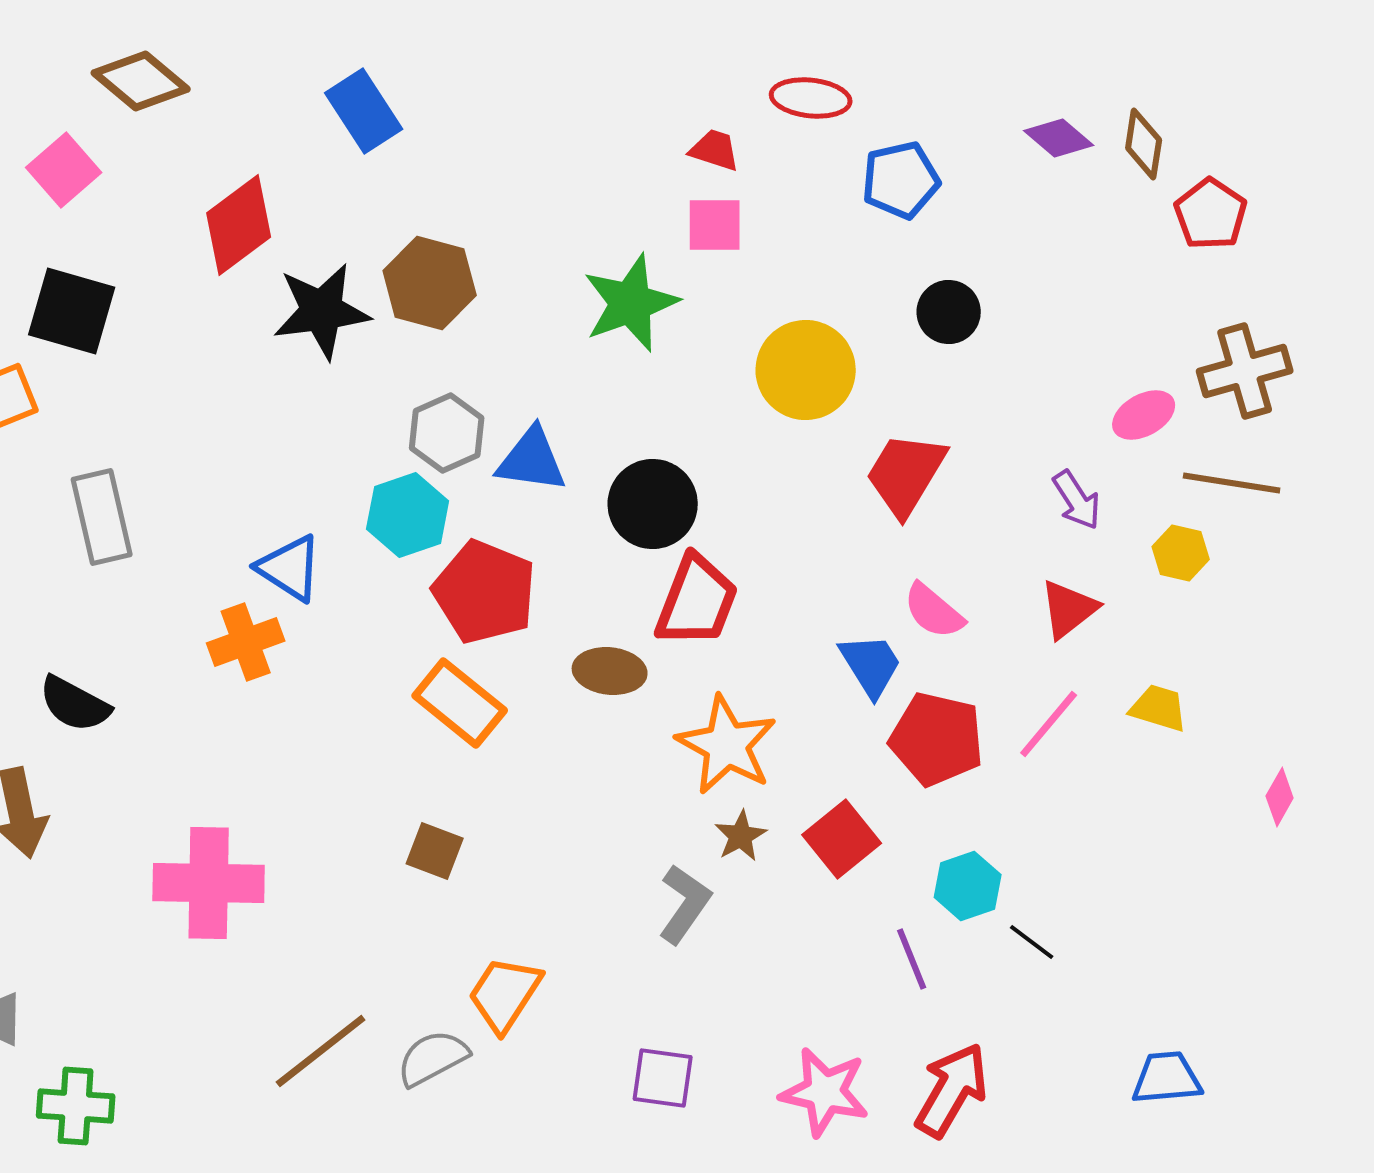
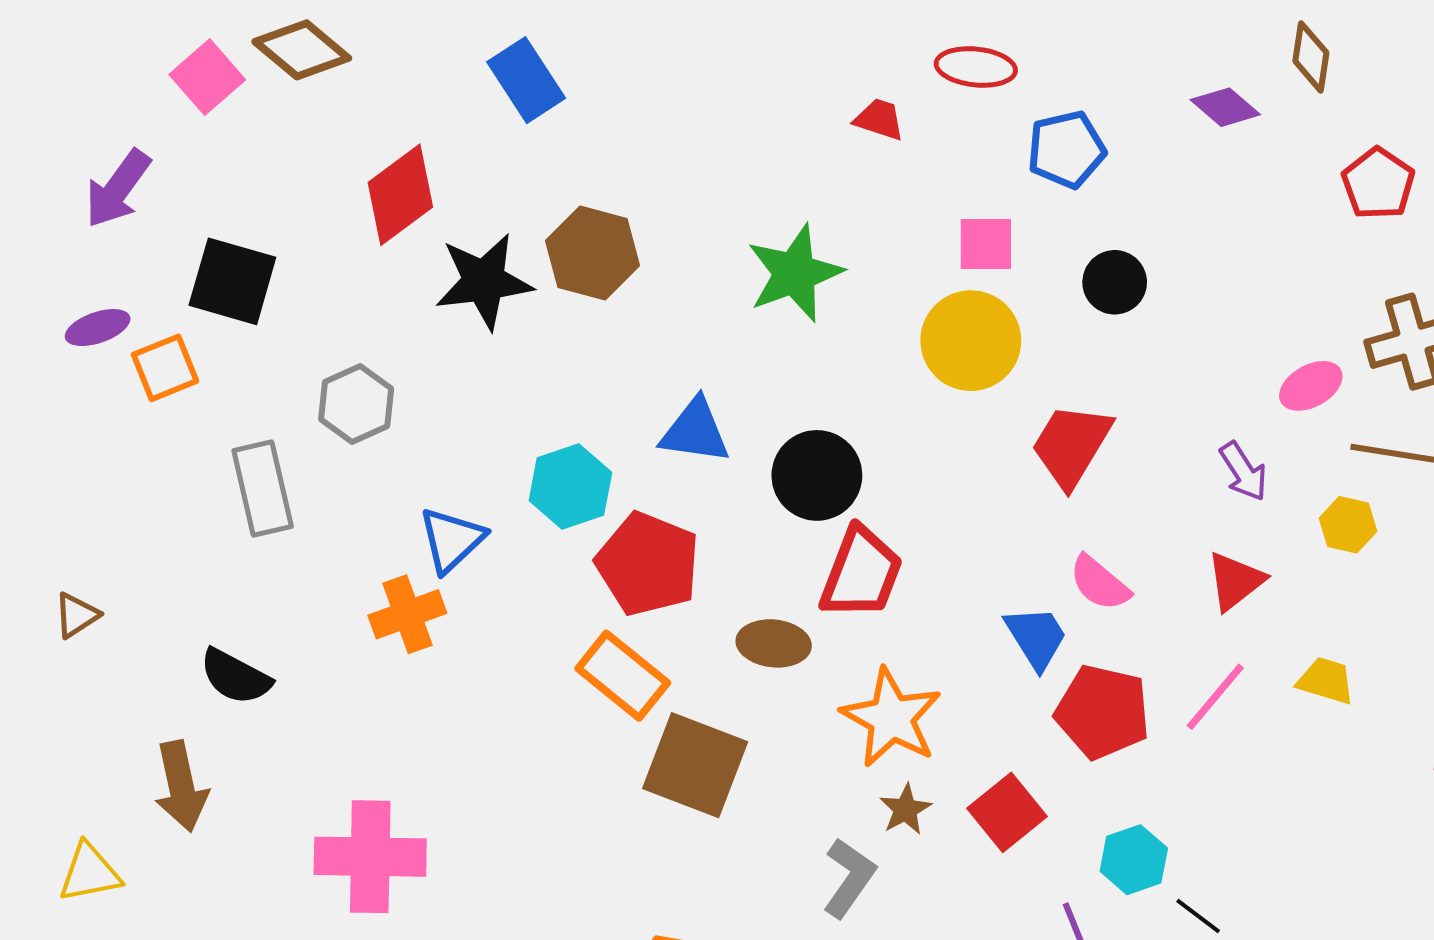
brown diamond: (1144, 144) -> (1311, 57), moved
pink square: (64, 170) -> (207, 77), moved
pink square: (715, 225) -> (986, 244), moved
gray hexagon: (447, 433) -> (356, 404), moved
blue triangle: (290, 568) -> (452, 540), turned 44
brown square: (435, 851) -> (695, 765), moved, size x1.8

